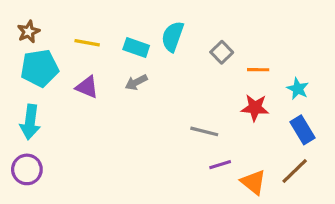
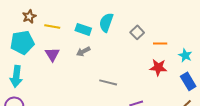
brown star: (29, 32) -> (29, 16), moved
purple triangle: (87, 87) -> (52, 54), turned 35
gray line: (204, 131) -> (108, 82), moved

